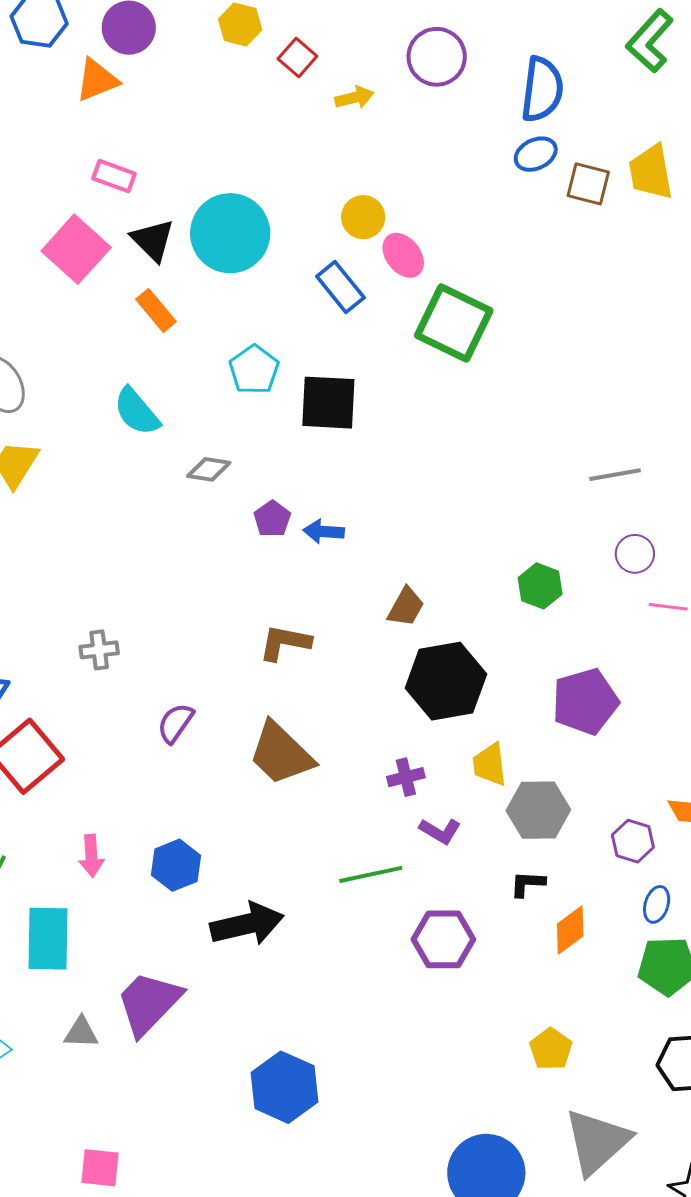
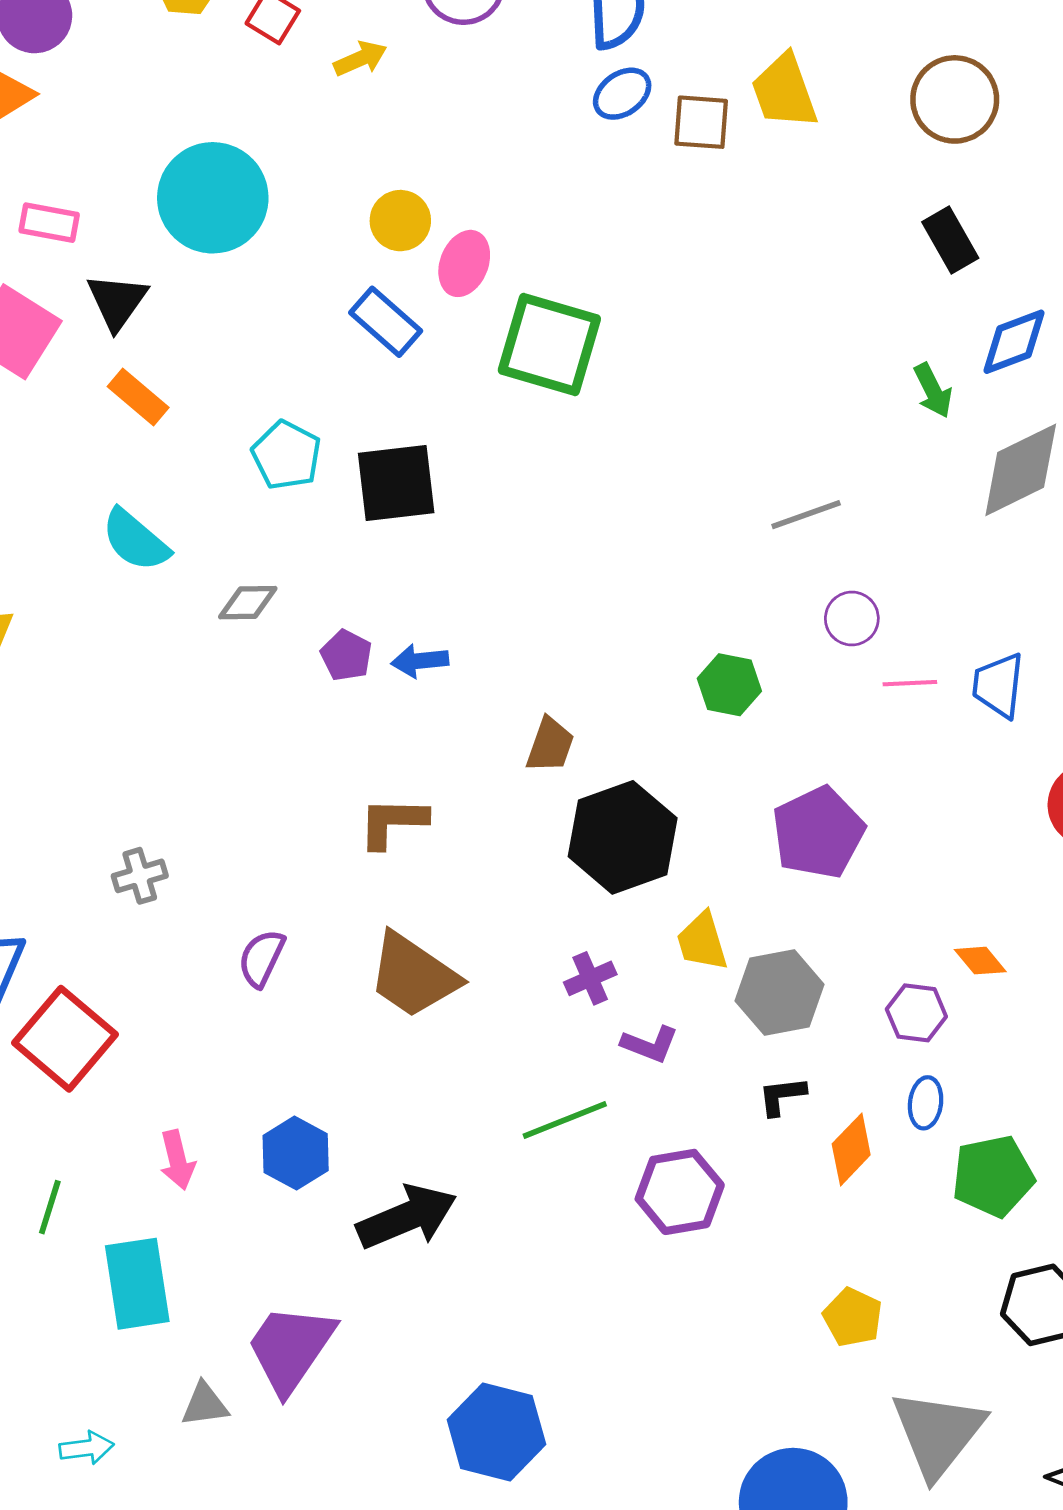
cyan circle: (230, 233) -> (213, 198), moved
black triangle: (153, 240) -> (117, 301), turned 30
pink ellipse: (403, 255) -> (464, 263), turned 69
blue ellipse: (657, 904) -> (926, 1103), moved

